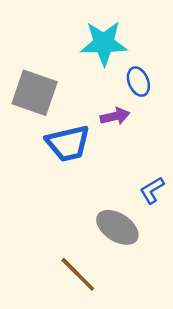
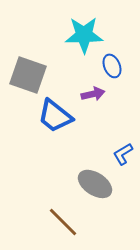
blue trapezoid: (68, 143) -> (55, 116), turned 51

